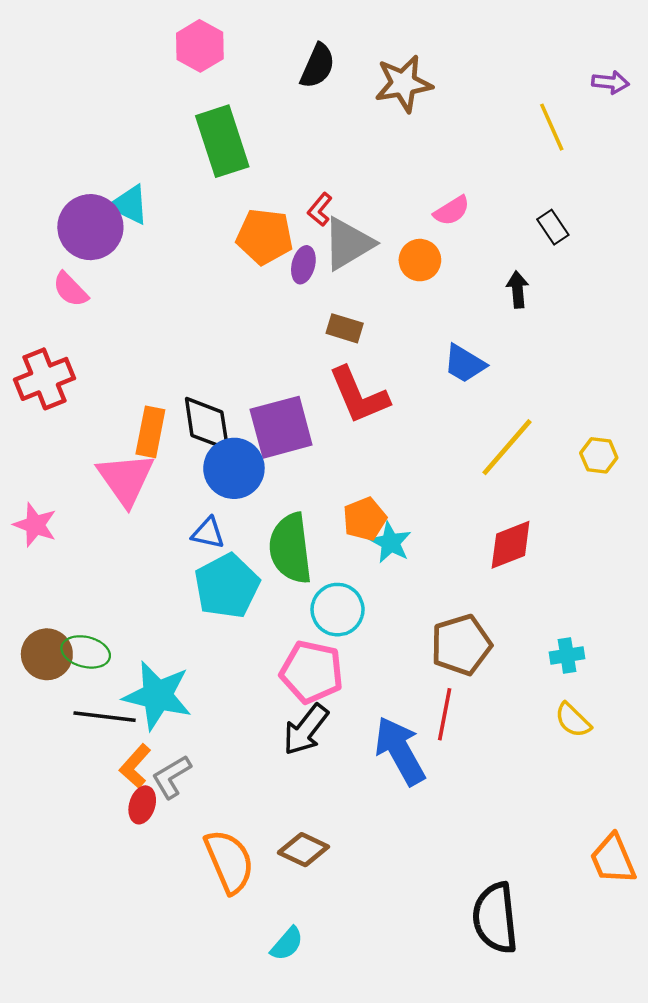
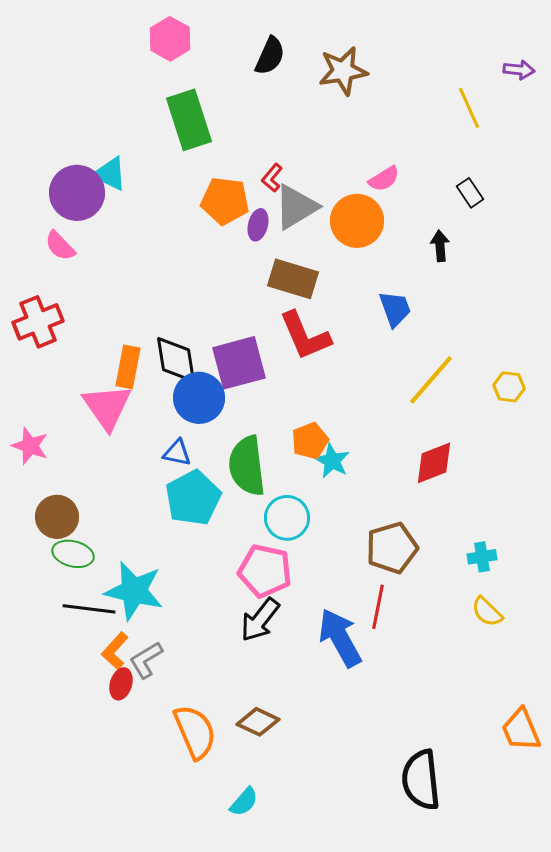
orange circle: (420, 260) -> (357, 221), size x1.5
brown rectangle: (345, 328) -> (293, 279), size x1.6
blue trapezoid: (465, 364) -> (395, 309), turned -141
brown circle: (47, 654) -> (57, 517), moved

